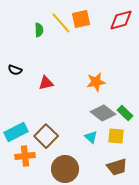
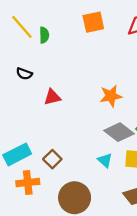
yellow line: (61, 23) -> (22, 27), moved
black semicircle: (15, 70) -> (24, 74), moved
brown square: (46, 136) -> (52, 159), size x0.7

